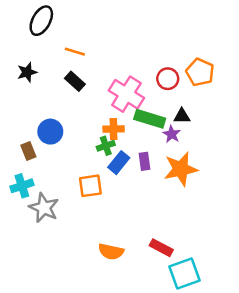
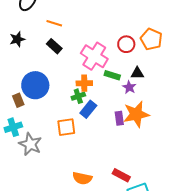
green rectangle: (150, 119) -> (112, 75), size x0.7
blue circle: (50, 132) -> (35, 85), size x1.4
purple rectangle: (145, 161) -> (119, 118), moved

